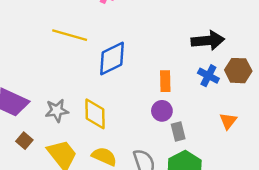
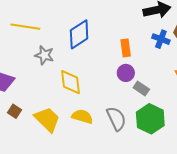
yellow line: (70, 35) -> (25, 27), moved
gray star: (57, 110) -> (44, 55), moved, turned 30
gray rectangle: (178, 131) -> (141, 88), turned -35

